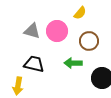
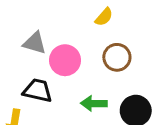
pink circle: (57, 31) -> (65, 60), moved
green arrow: (73, 63) -> (94, 103), moved

